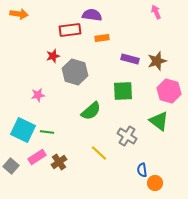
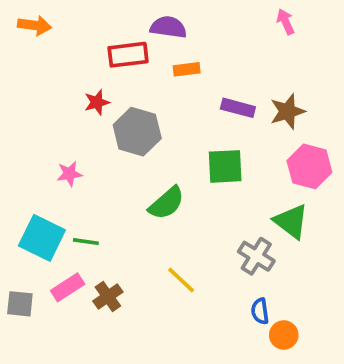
gray cross: (127, 136) -> (256, 256), moved
gray square: (11, 166) -> (20, 304), turned -35

